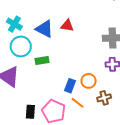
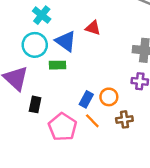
cyan cross: (14, 24) -> (42, 15), moved
blue triangle: (44, 29) -> (66, 41), moved
black rectangle: (30, 112) -> (35, 104), moved

